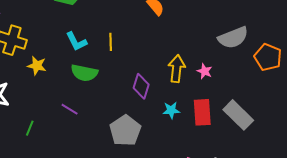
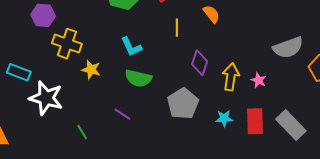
yellow line: (111, 42) -> (177, 28), moved
purple diamond: (141, 86) -> (200, 63), moved
green line: (30, 128) -> (82, 132), turned -56
gray pentagon: (125, 131) -> (183, 104), moved

